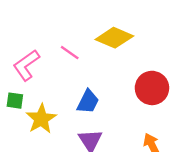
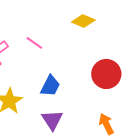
yellow diamond: (114, 38) -> (83, 21), moved, size x0.7

